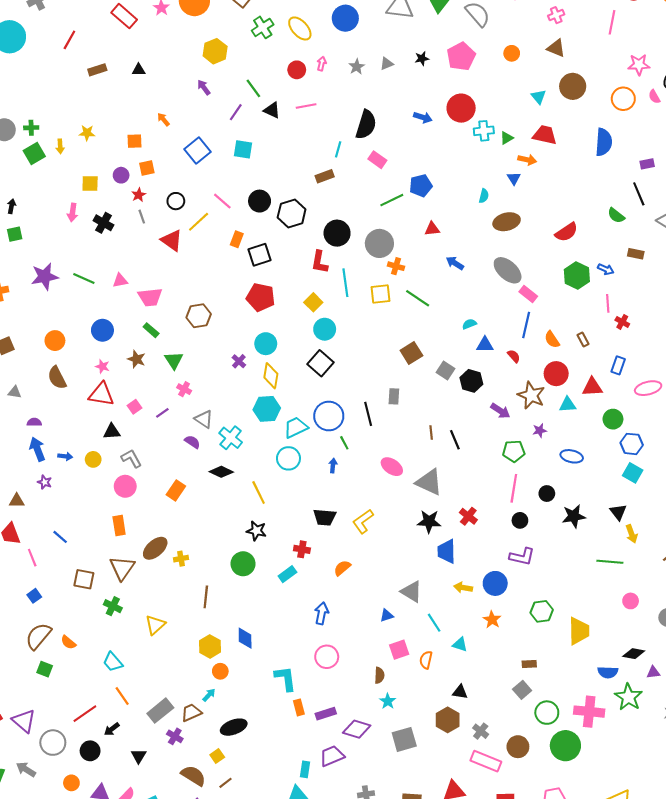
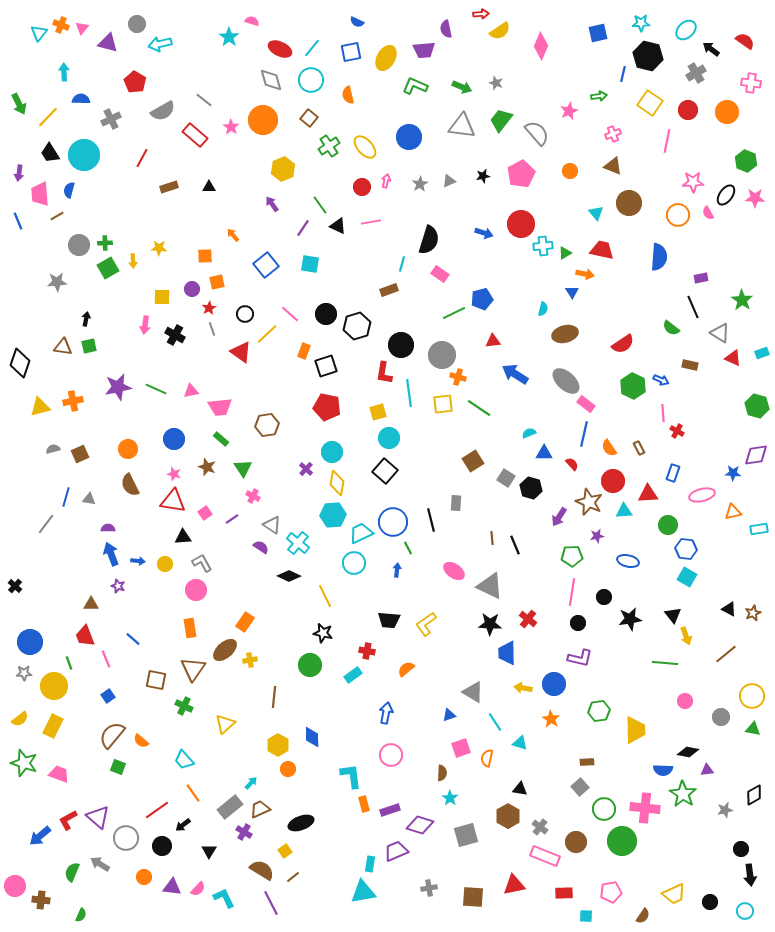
blue arrow: (455, 263) -> (515, 374), size x1.5
yellow square: (313, 302) -> (378, 412), turned 30
purple arrow: (500, 411) -> (559, 517), turned 90
orange rectangle: (176, 490) -> (245, 622), moved
cyan arrow: (209, 695) -> (251, 783), moved

